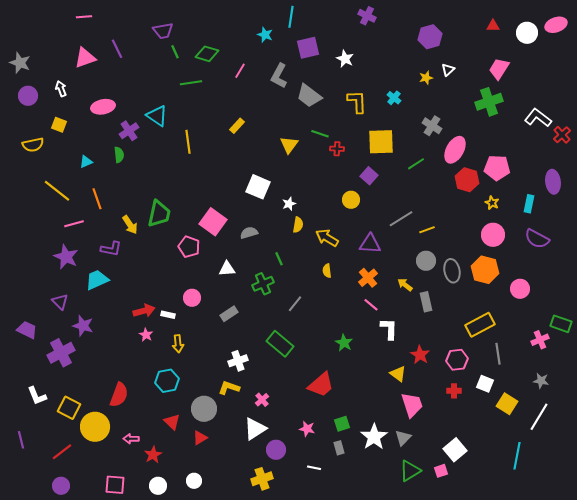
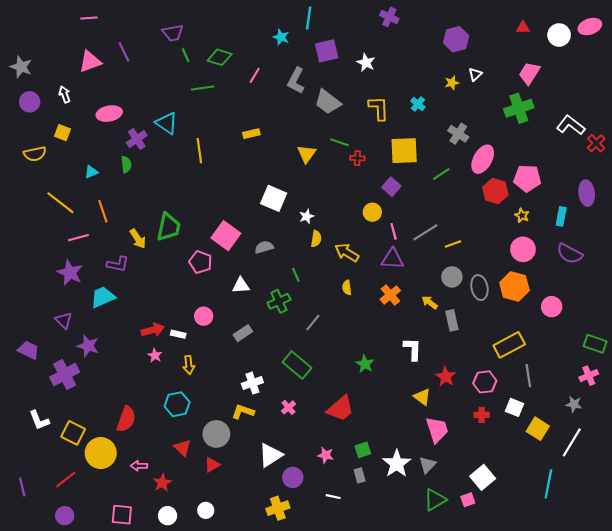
yellow rectangle: (237, 126) -> (251, 134), turned 35
pink line: (371, 305) -> (394, 231), moved, turned 35
pink cross: (540, 340) -> (589, 376), moved
pink cross: (262, 400) -> (288, 407), moved
purple line: (21, 440) -> (22, 487), moved

